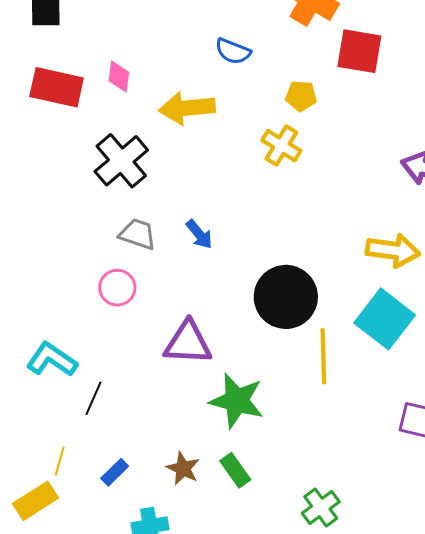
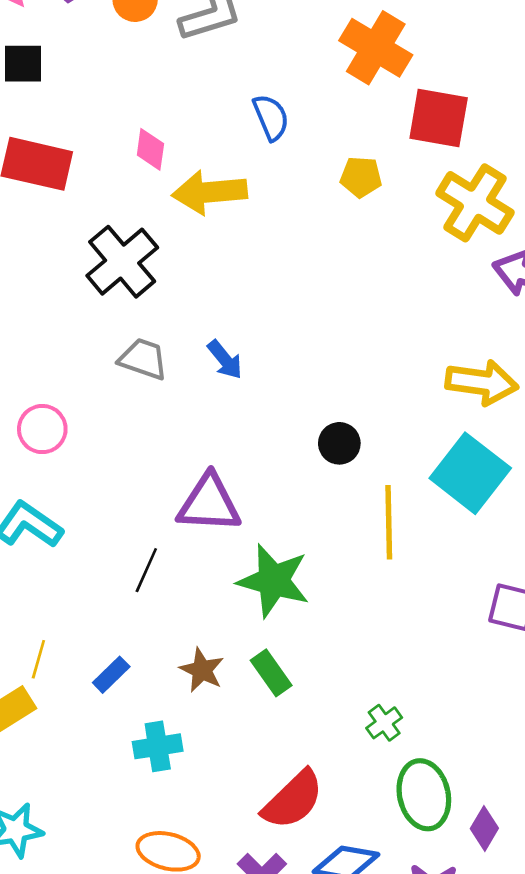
blue semicircle: (233, 51) -> (271, 117), turned -135
pink diamond: (119, 76) -> (150, 149), moved
yellow cross: (281, 146) -> (475, 203), moved, size x1.4
pink circle: (117, 288) -> (42, 429), moved
black circle: (286, 297) -> (339, 443), size x0.5
black line: (93, 398) -> (146, 570), moved
green cross: (321, 508) -> (384, 723), size x0.7

